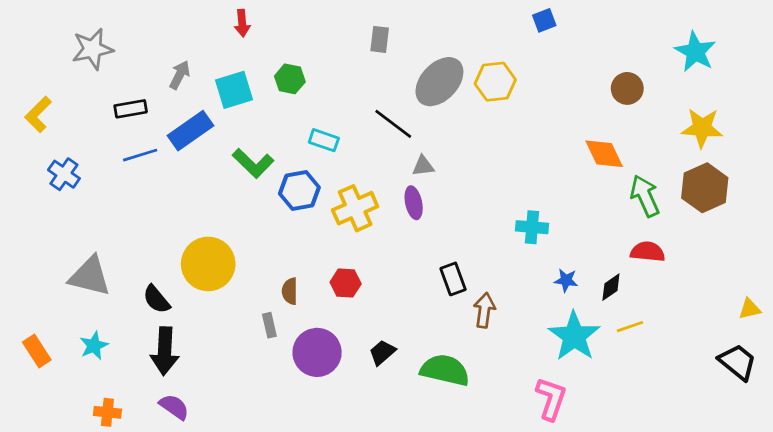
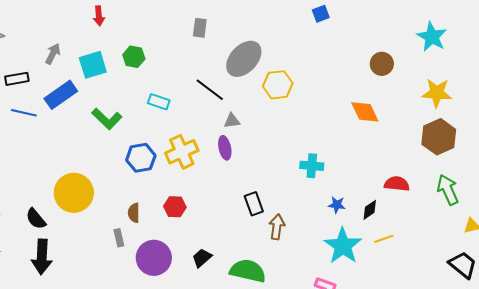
yellow hexagon: (495, 82) -> (278, 85), moved
blue line: (140, 155) -> (24, 113), turned 30
blue hexagon: (299, 190) -> (141, 158), moved
green arrow: (645, 196) -> (448, 190), moved

